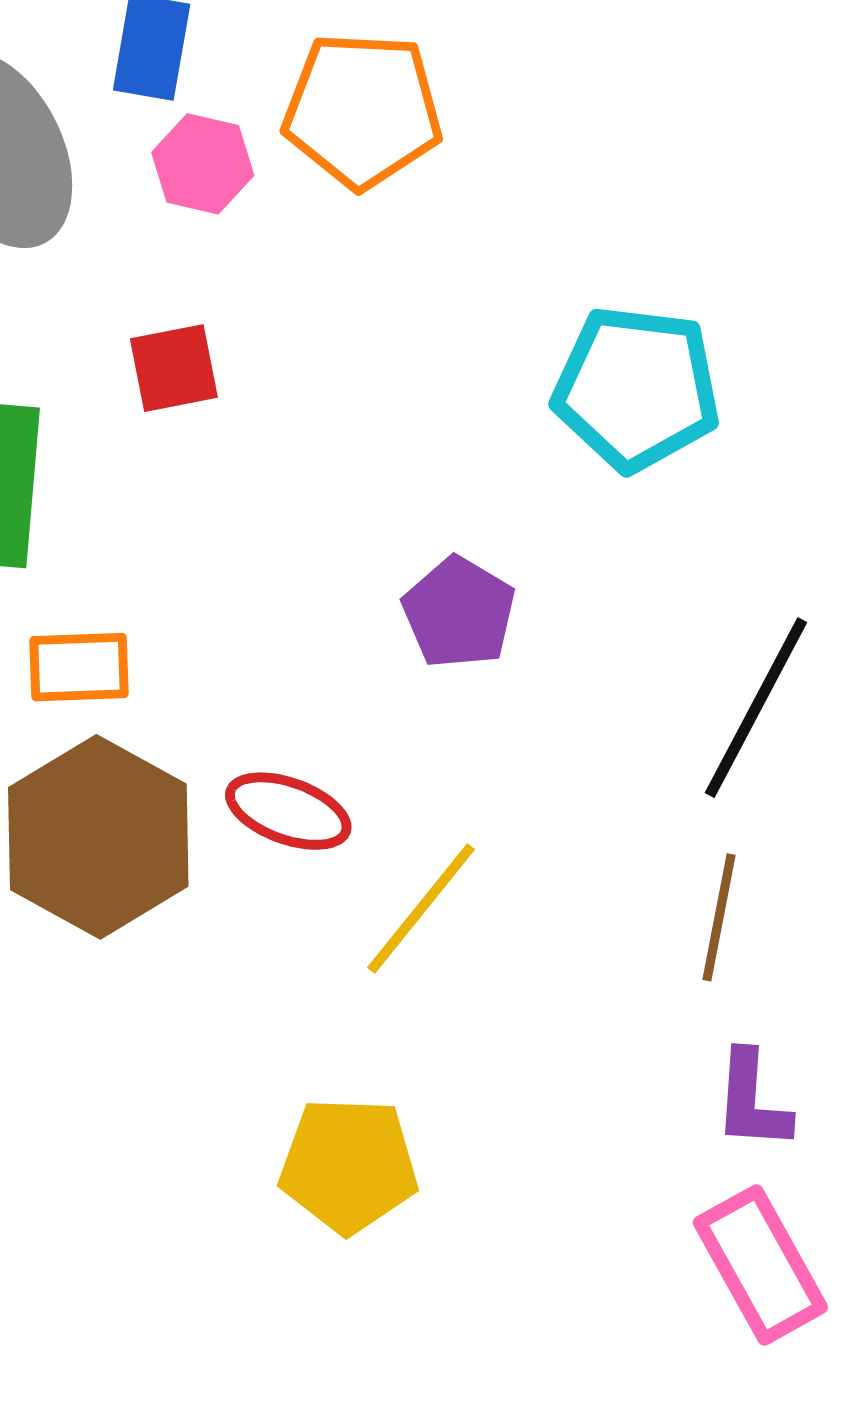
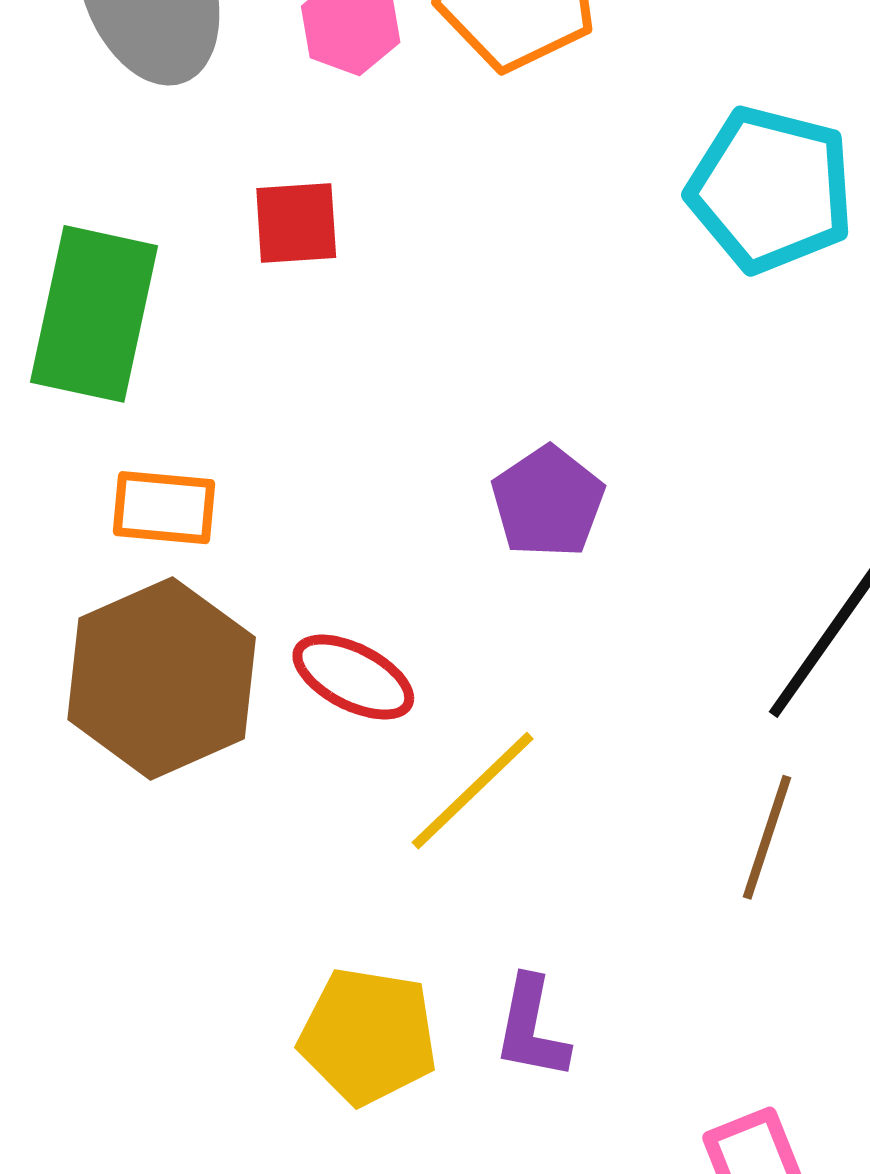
cyan pentagon: (636, 388) -> (771, 189), moved
purple L-shape: (752, 1101) -> (531, 1028), moved

